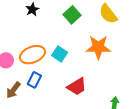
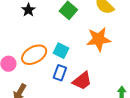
blue rectangle: (34, 80) -> (60, 73), moved

